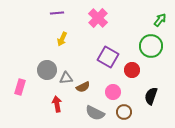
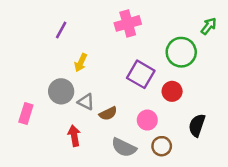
purple line: (57, 13) -> (61, 30), moved, turned -56
pink cross: (98, 18) -> (128, 23), turned 30
yellow arrow: (62, 39) -> (81, 63), moved
green circle: (151, 46) -> (181, 52), moved
gray triangle: (66, 78) -> (86, 102), turned 32

